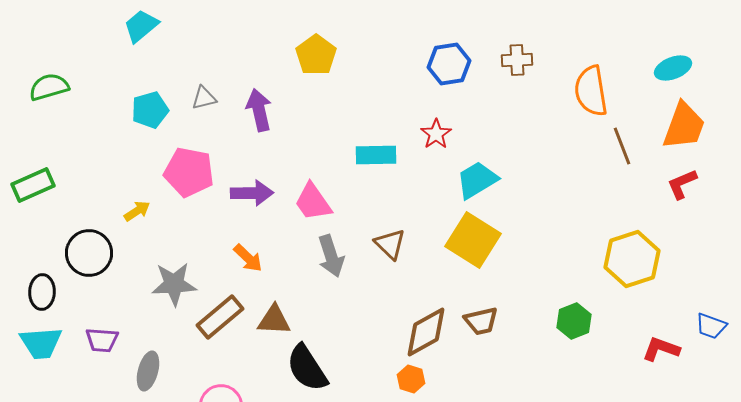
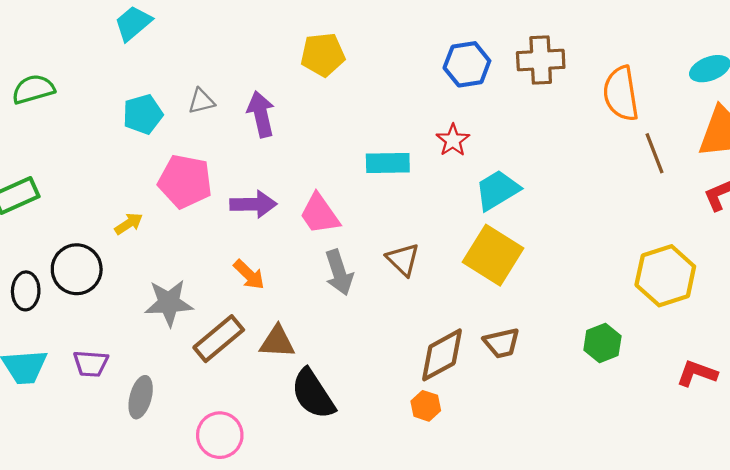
yellow pentagon: (316, 55) -> (323, 55), turned 30
brown cross: (517, 60) -> (541, 60), size x1.4
black ellipse: (42, 292) -> (26, 291), moved

